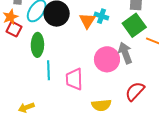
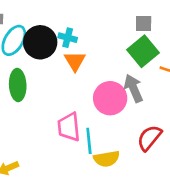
cyan cross: (101, 16) -> (68, 38), moved
orange triangle: (87, 21) -> (75, 61), moved
cyan line: (49, 70) -> (89, 141), moved

